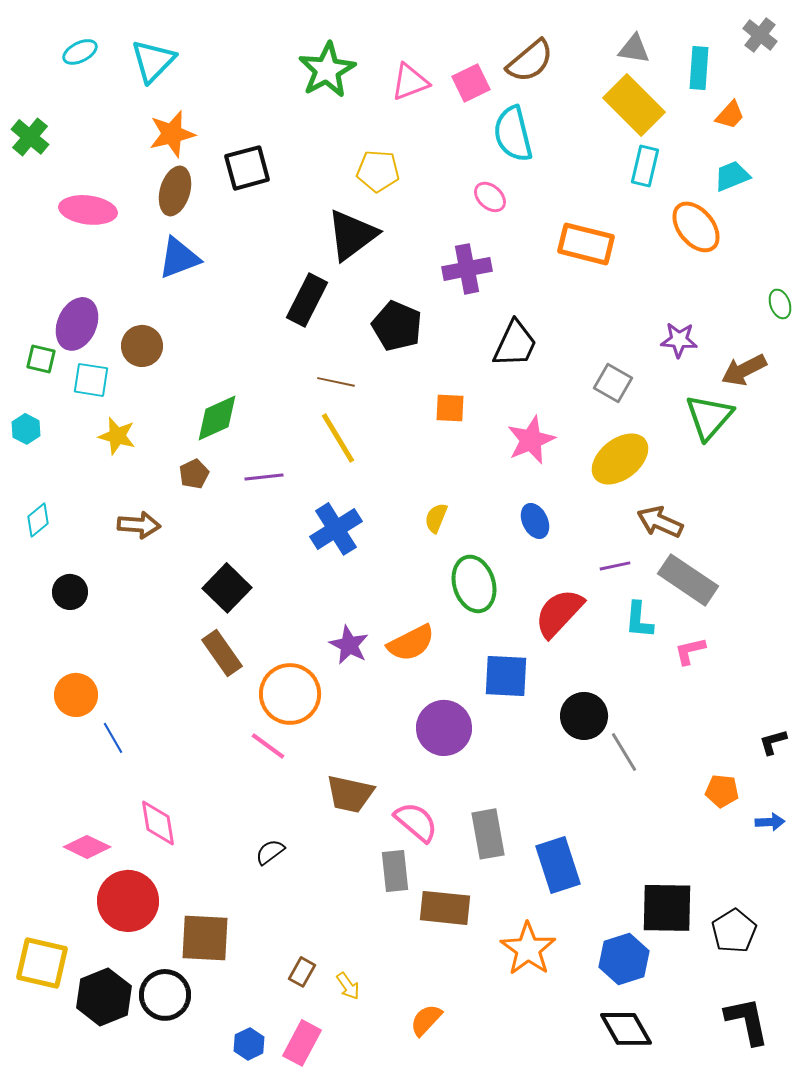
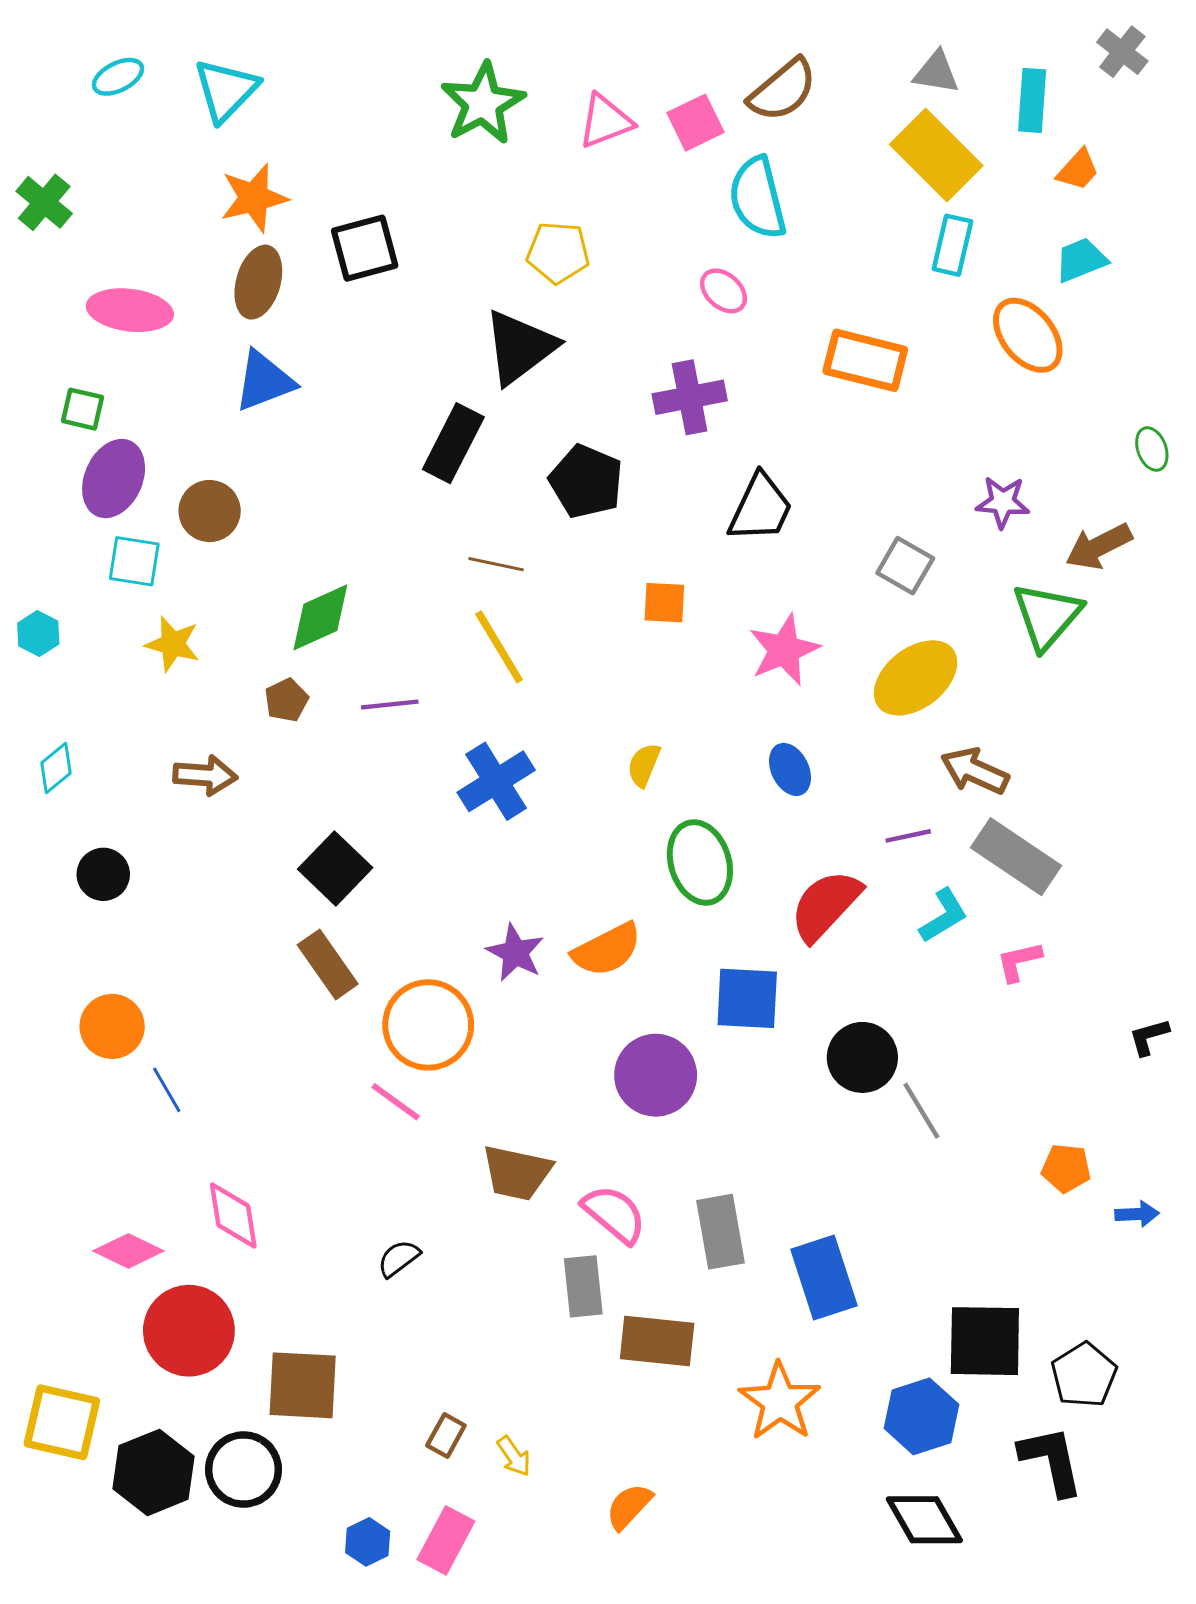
green square: (41, 359) -> (83, 409), moved
cyan L-shape: (639, 620) -> (944, 916), turned -126
black L-shape: (773, 742) -> (1149, 1037), moved
black L-shape: (747, 1021) -> (1051, 1461), moved

